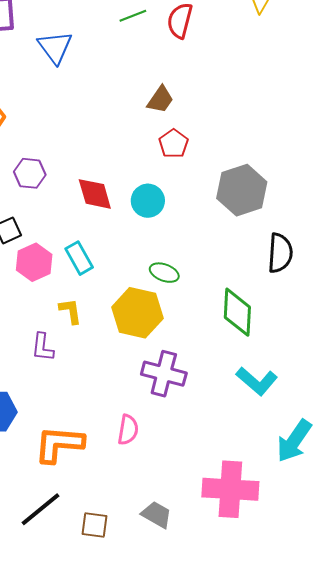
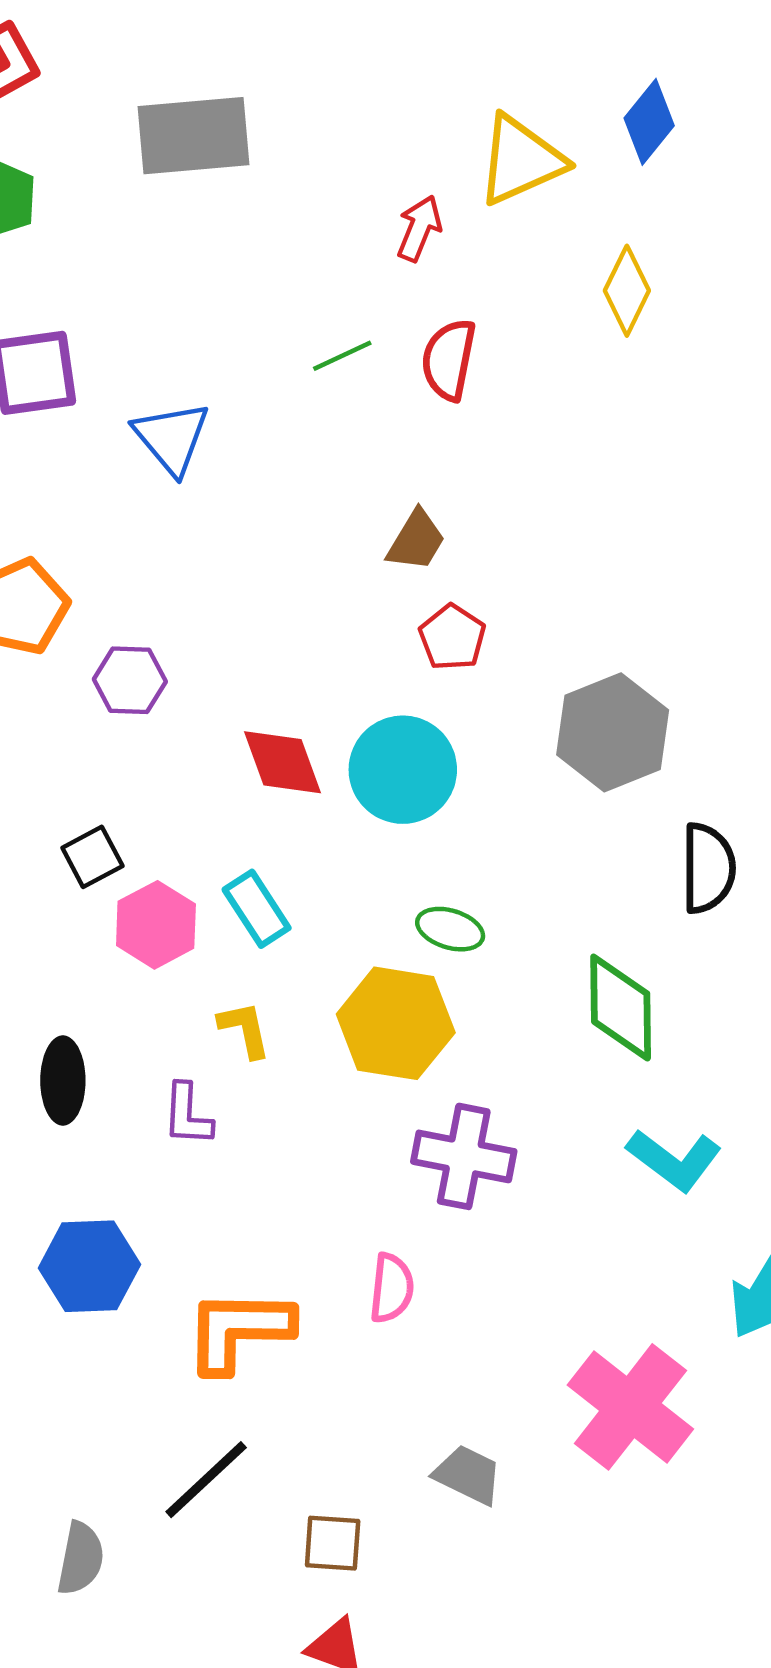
purple hexagon: (30, 173) -> (130, 680), moved
cyan circle: (148, 201) -> (403, 770), size x1.4
pink cross: (230, 489) -> (630, 1407), turned 38
brown square: (95, 525) -> (333, 1543), moved

